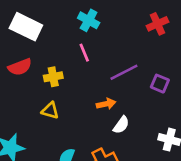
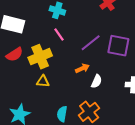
yellow cross: (53, 77) -> (40, 57), size x1.6
purple square: (160, 84) -> (118, 46), size x1.6

